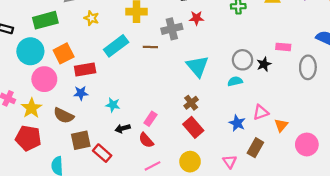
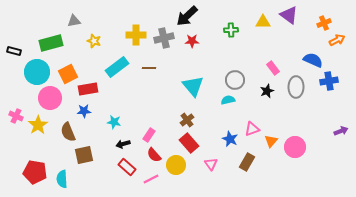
gray cross: (172, 29) -> (164, 38), moved
pink rectangle: (283, 47) -> (273, 68), turned 48
black star: (264, 64) -> (267, 91), moved
brown semicircle: (64, 116) -> (68, 132), turned 42
red pentagon: (28, 138) -> (35, 172), moved
red semicircle: (146, 140) -> (154, 155), moved
pink circle: (307, 144) -> (295, 147), moved
red rectangle: (102, 153) -> (127, 167), moved
yellow circle: (190, 162) -> (176, 165), moved
pink triangle: (230, 162) -> (211, 164), moved

